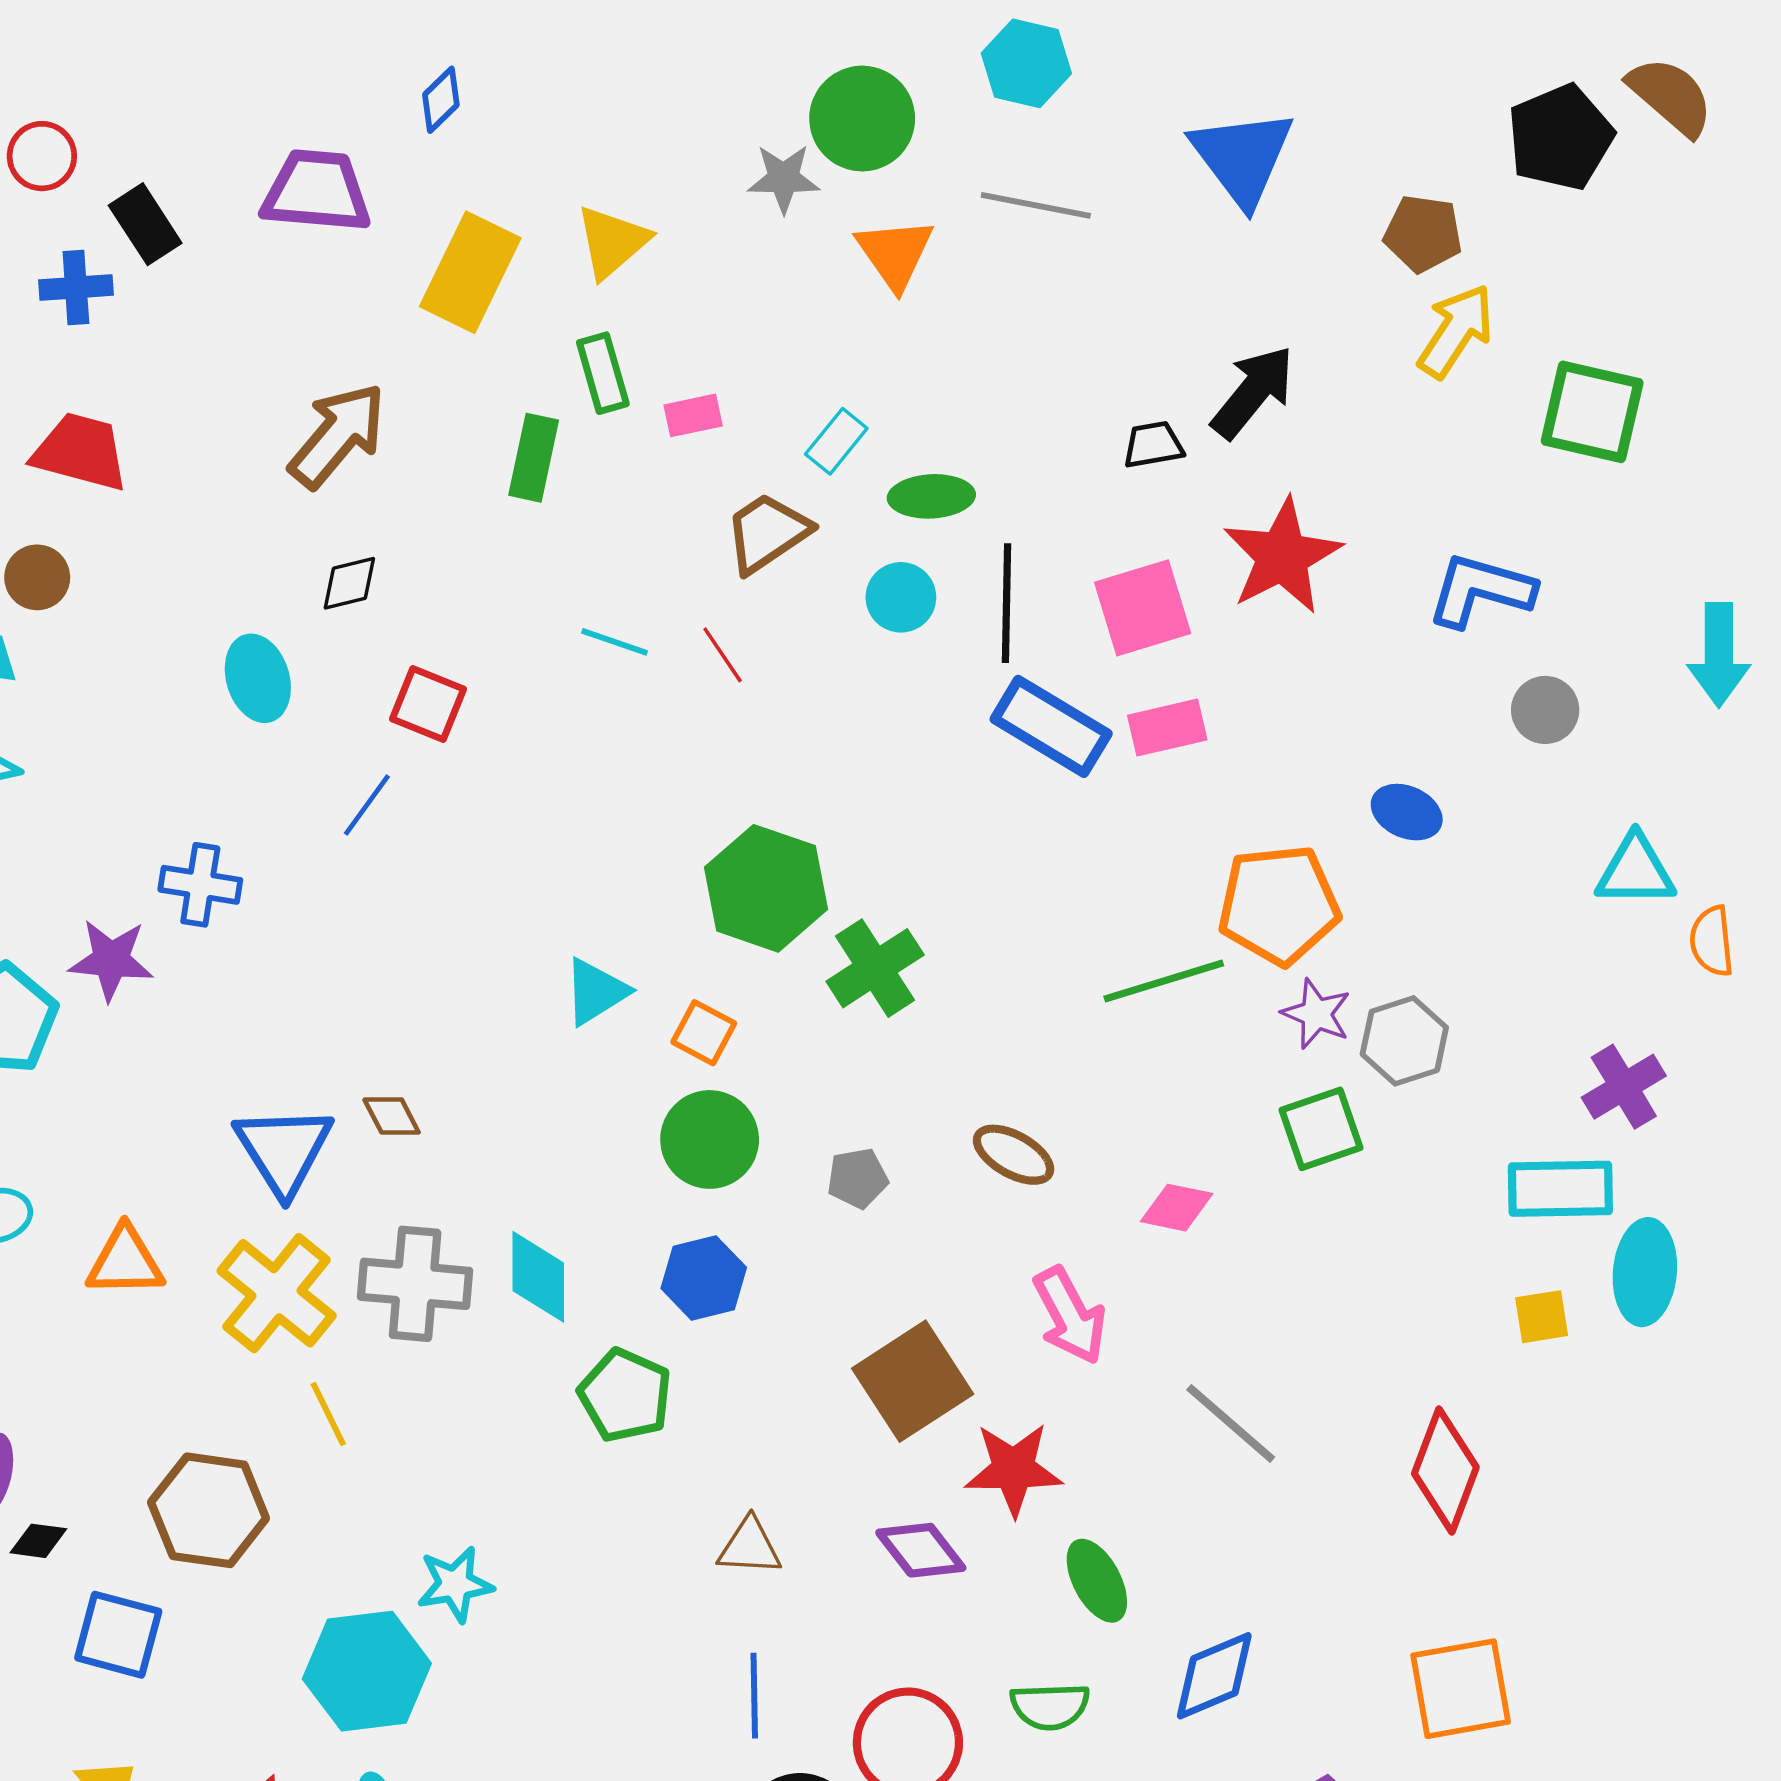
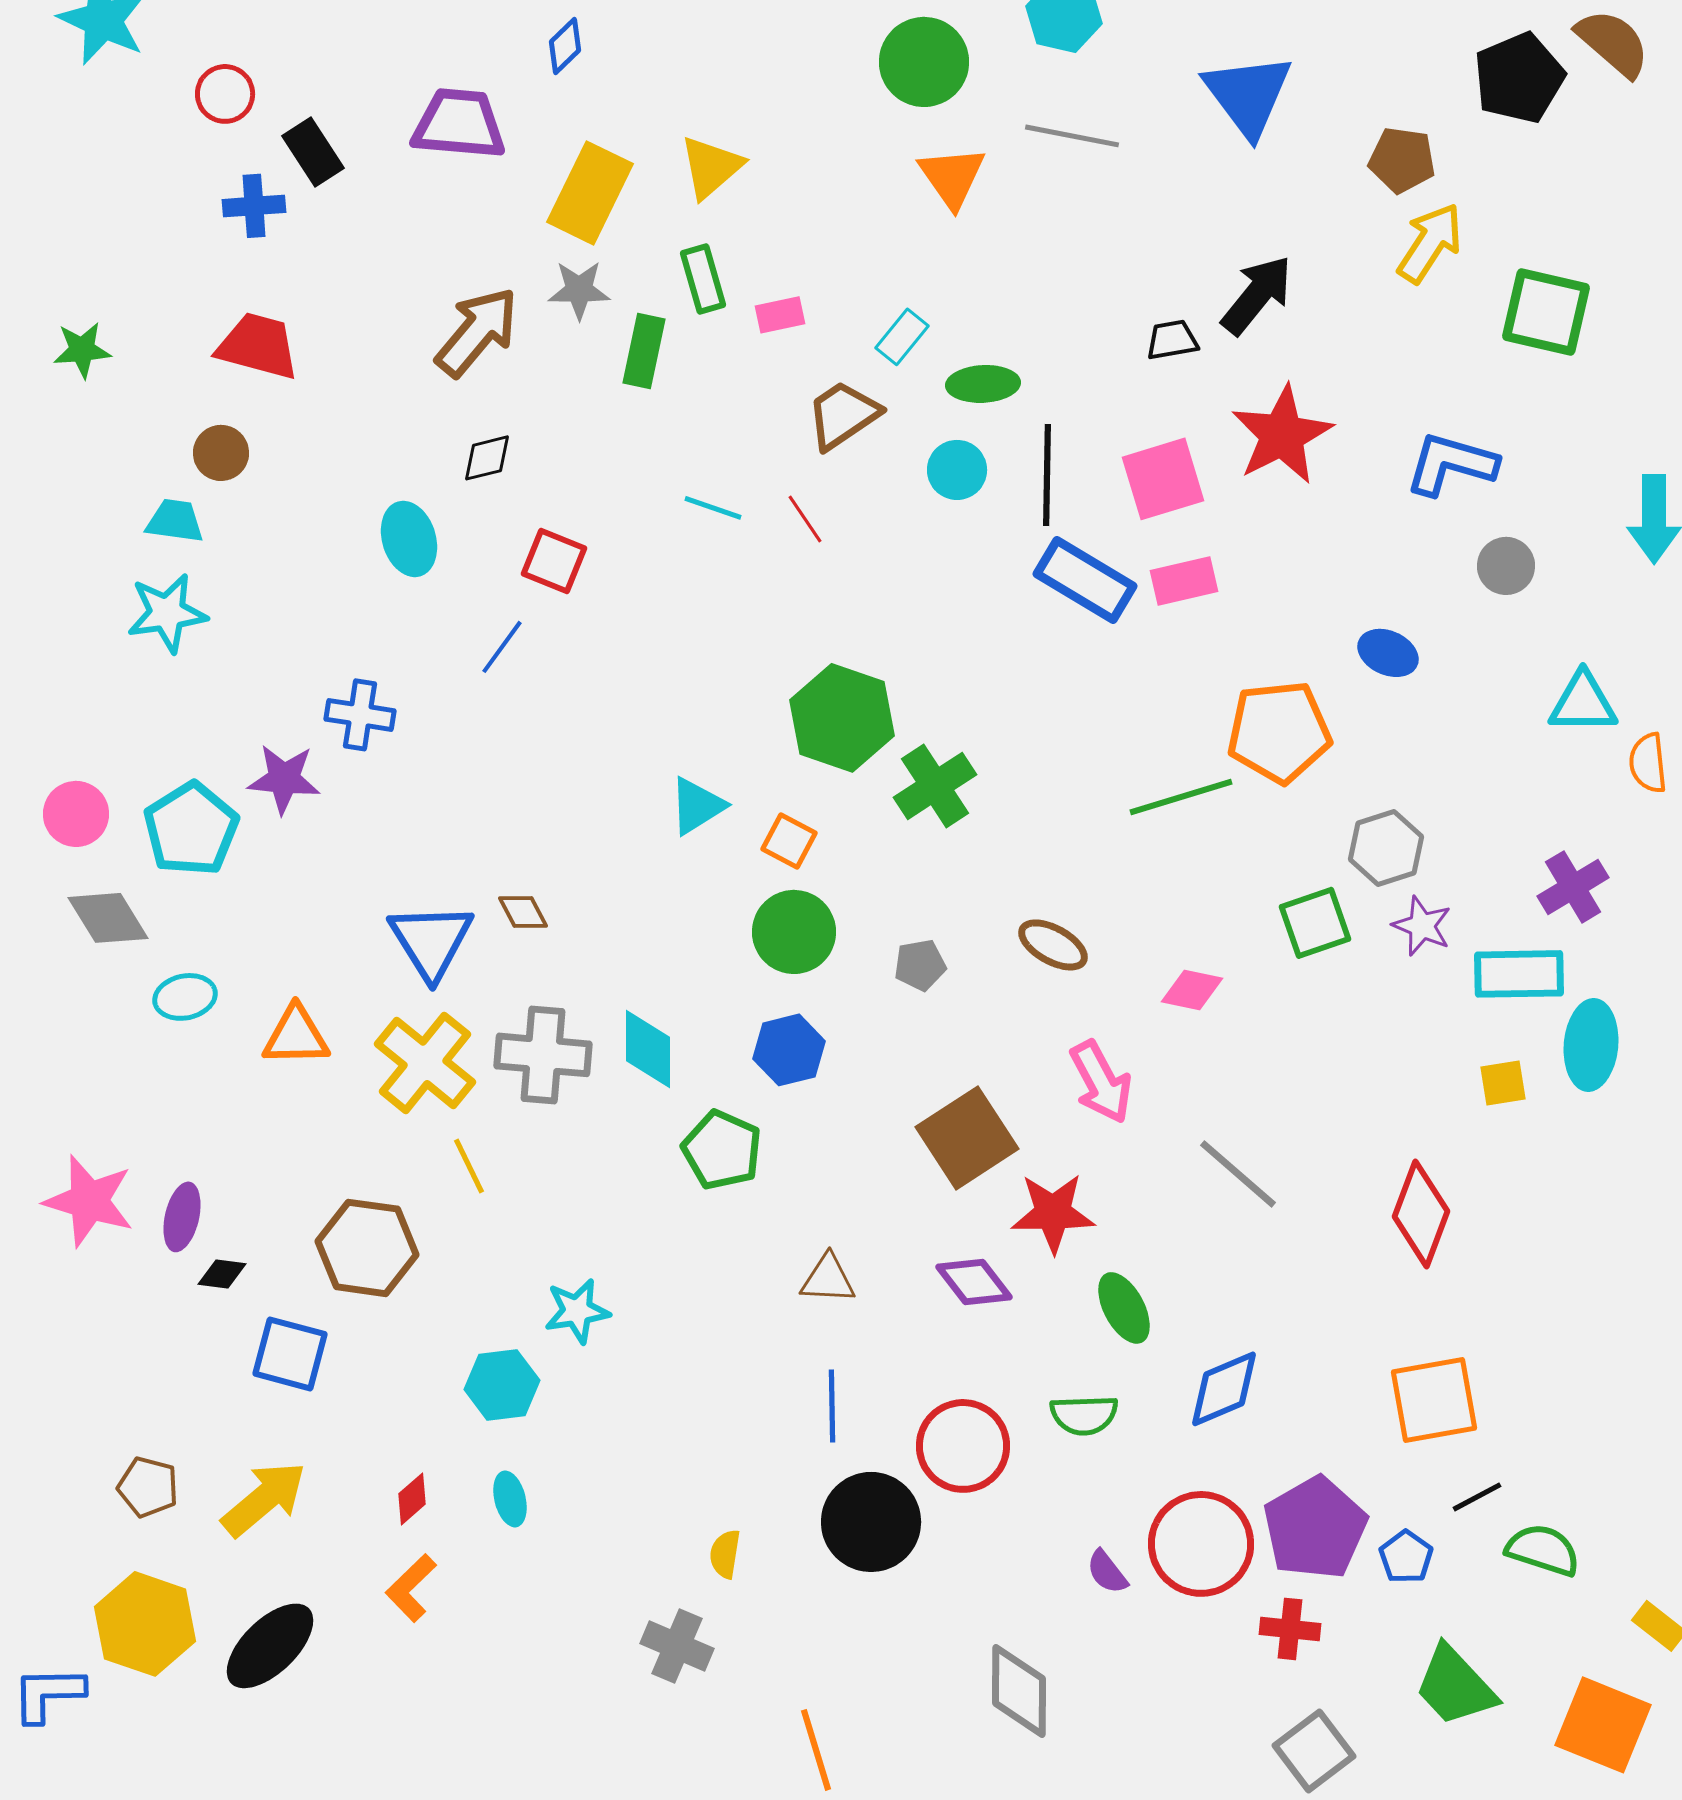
gray star: (784, 178) -> (579, 290), moved
purple star: (1316, 1014) -> (1422, 926), moved
cyan hexagon: (367, 1671) -> (502, 1385), size x0.7

